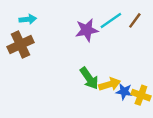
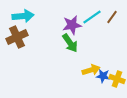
cyan arrow: (28, 19) -> (23, 16), size x1.5
green arrow: (89, 78) -> (70, 43), moved

